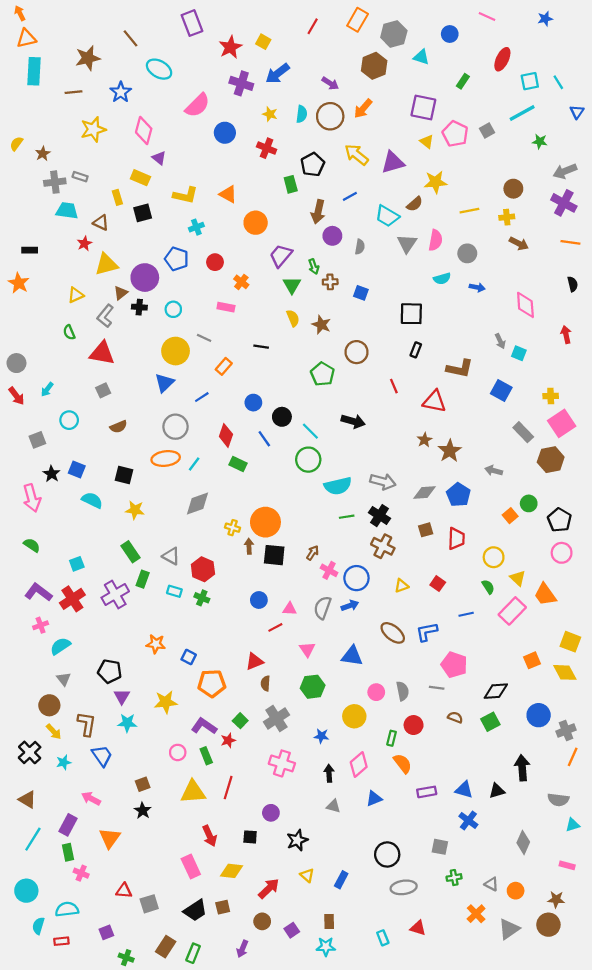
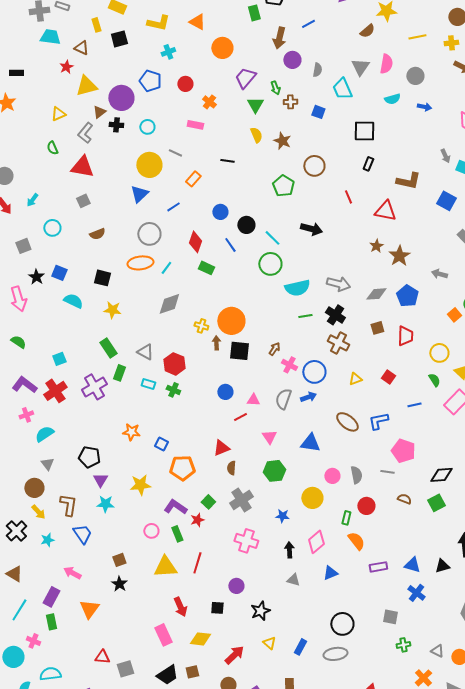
cyan trapezoid: (387, 216) -> (342, 89), moved, turned 35
pink cross: (81, 873) -> (33, 641), moved
gray ellipse: (404, 887) -> (335, 654), moved

